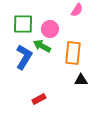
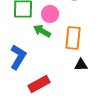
blue L-shape: (24, 57) -> (18, 57), moved
red rectangle: (39, 99) -> (39, 84), size x1.5

